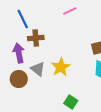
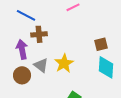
blue line: (23, 19) -> (26, 15), turned -36

